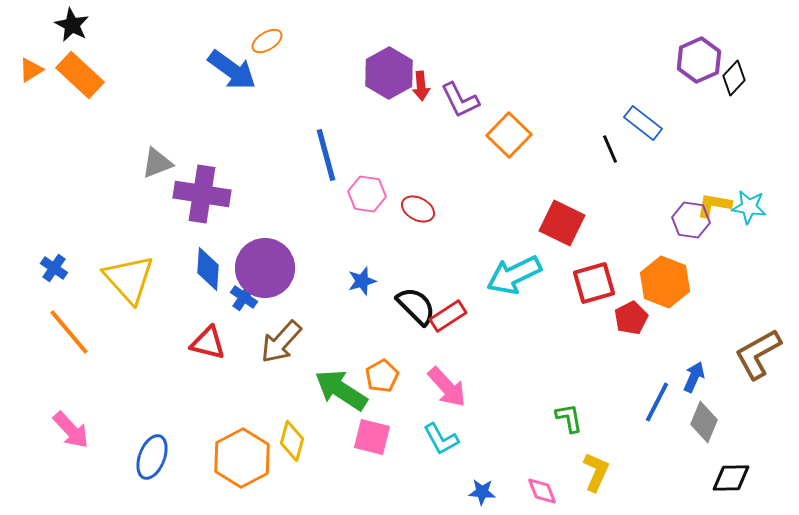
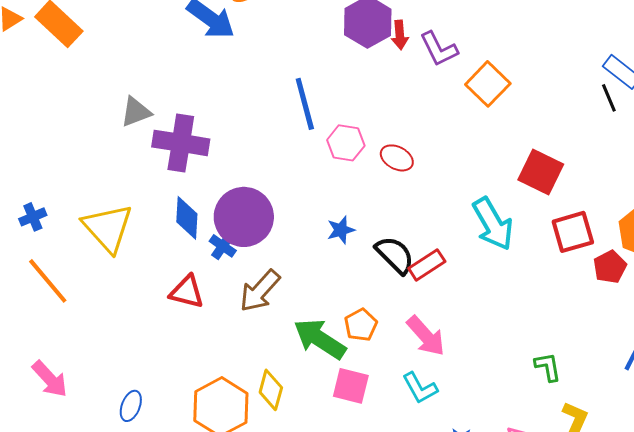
black line: (610, 149) -> (609, 98), moved
blue cross: (54, 268) -> (33, 217), turned 32
cyan arrow: (514, 275) -> (493, 224), turned -94
blue ellipse: (152, 457) -> (131, 406), size x0.7

